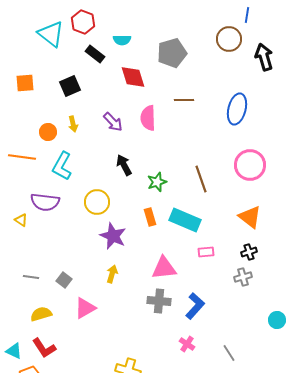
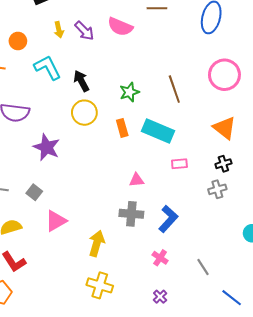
pink semicircle: (148, 118) -> (120, 27), turned -65
yellow arrow: (73, 124) -> (59, 30), moved
black arrow: (124, 165) -> (81, 81), moved
cyan L-shape: (62, 166) -> (48, 68), moved, turned 124
yellow circle: (97, 202) -> (84, 113), moved
purple star: (113, 236) -> (47, 147), moved
pink triangle: (164, 268) -> (137, 180), size x0.6
yellow arrow: (112, 274) -> (97, 243), moved, size x1.4

